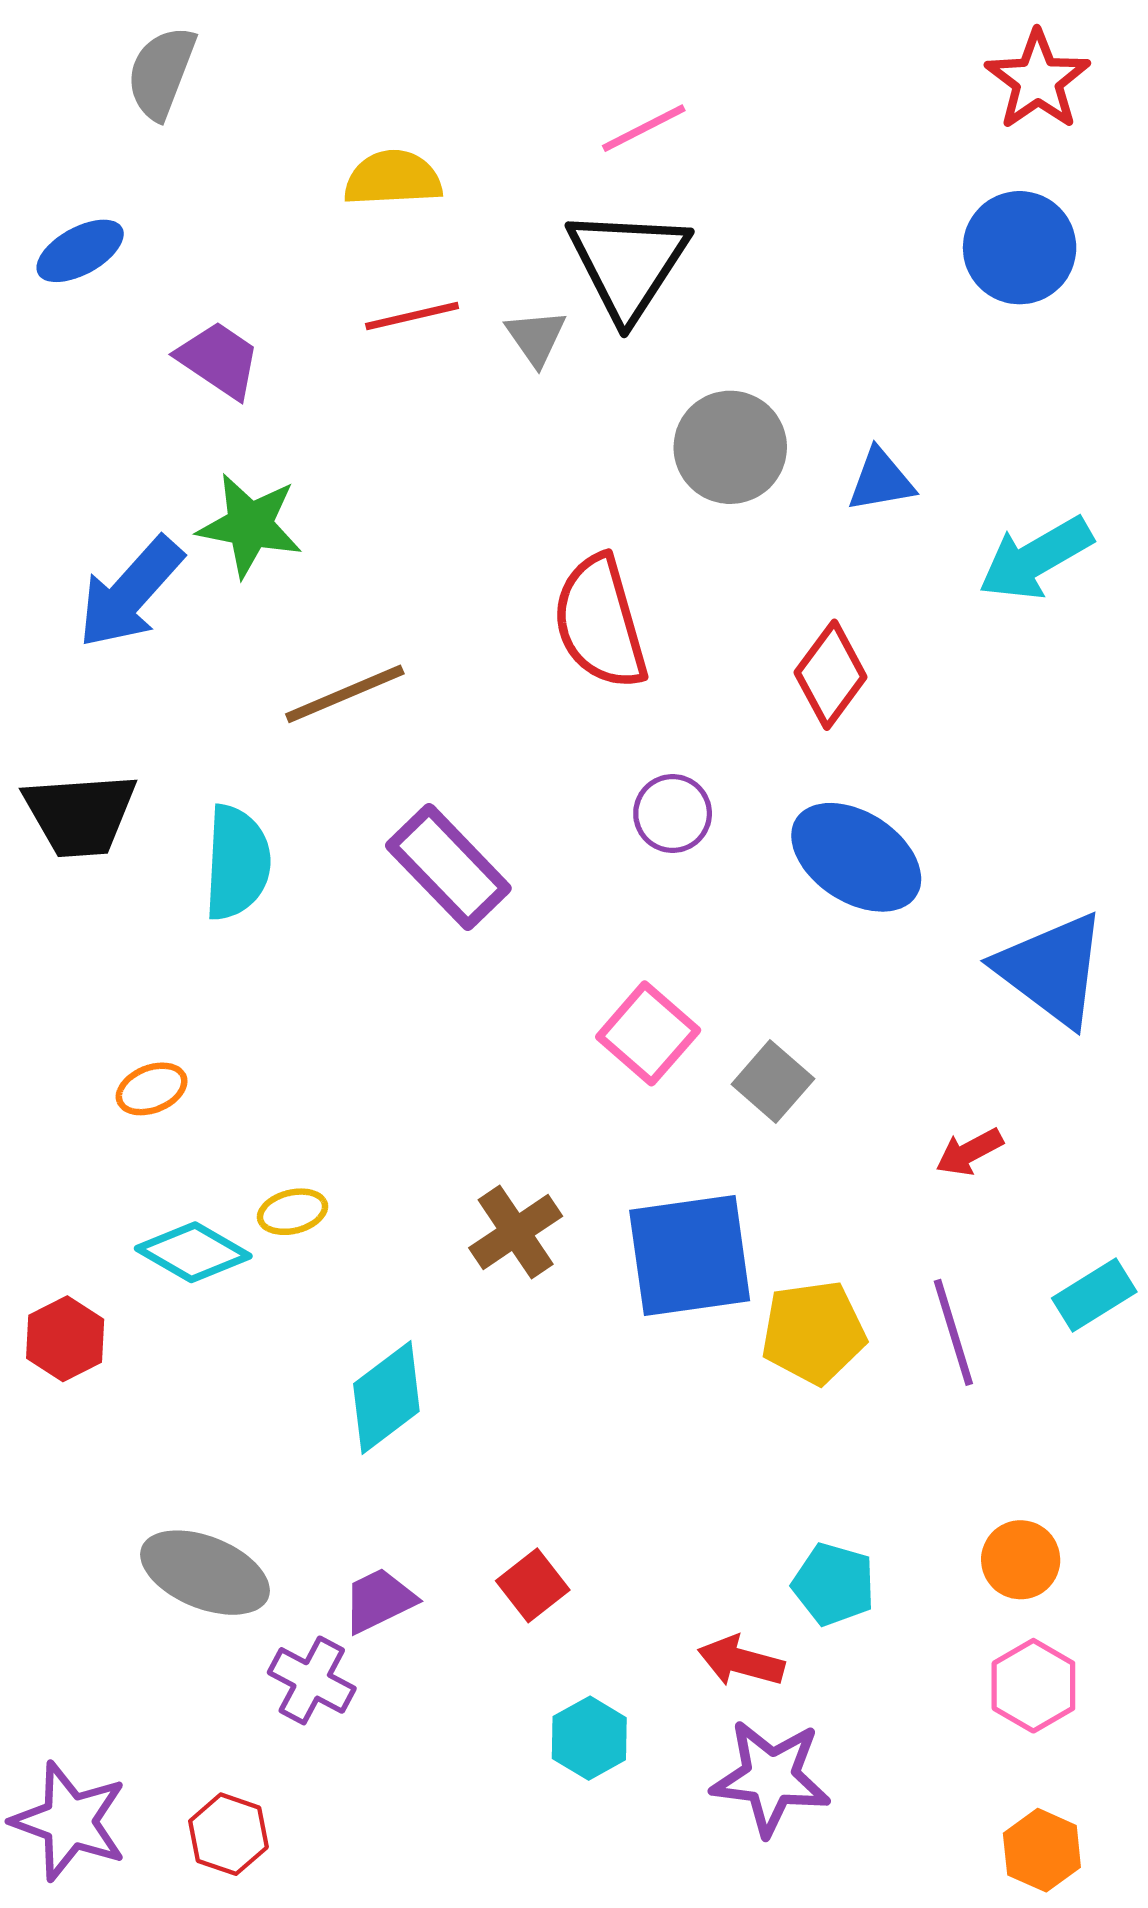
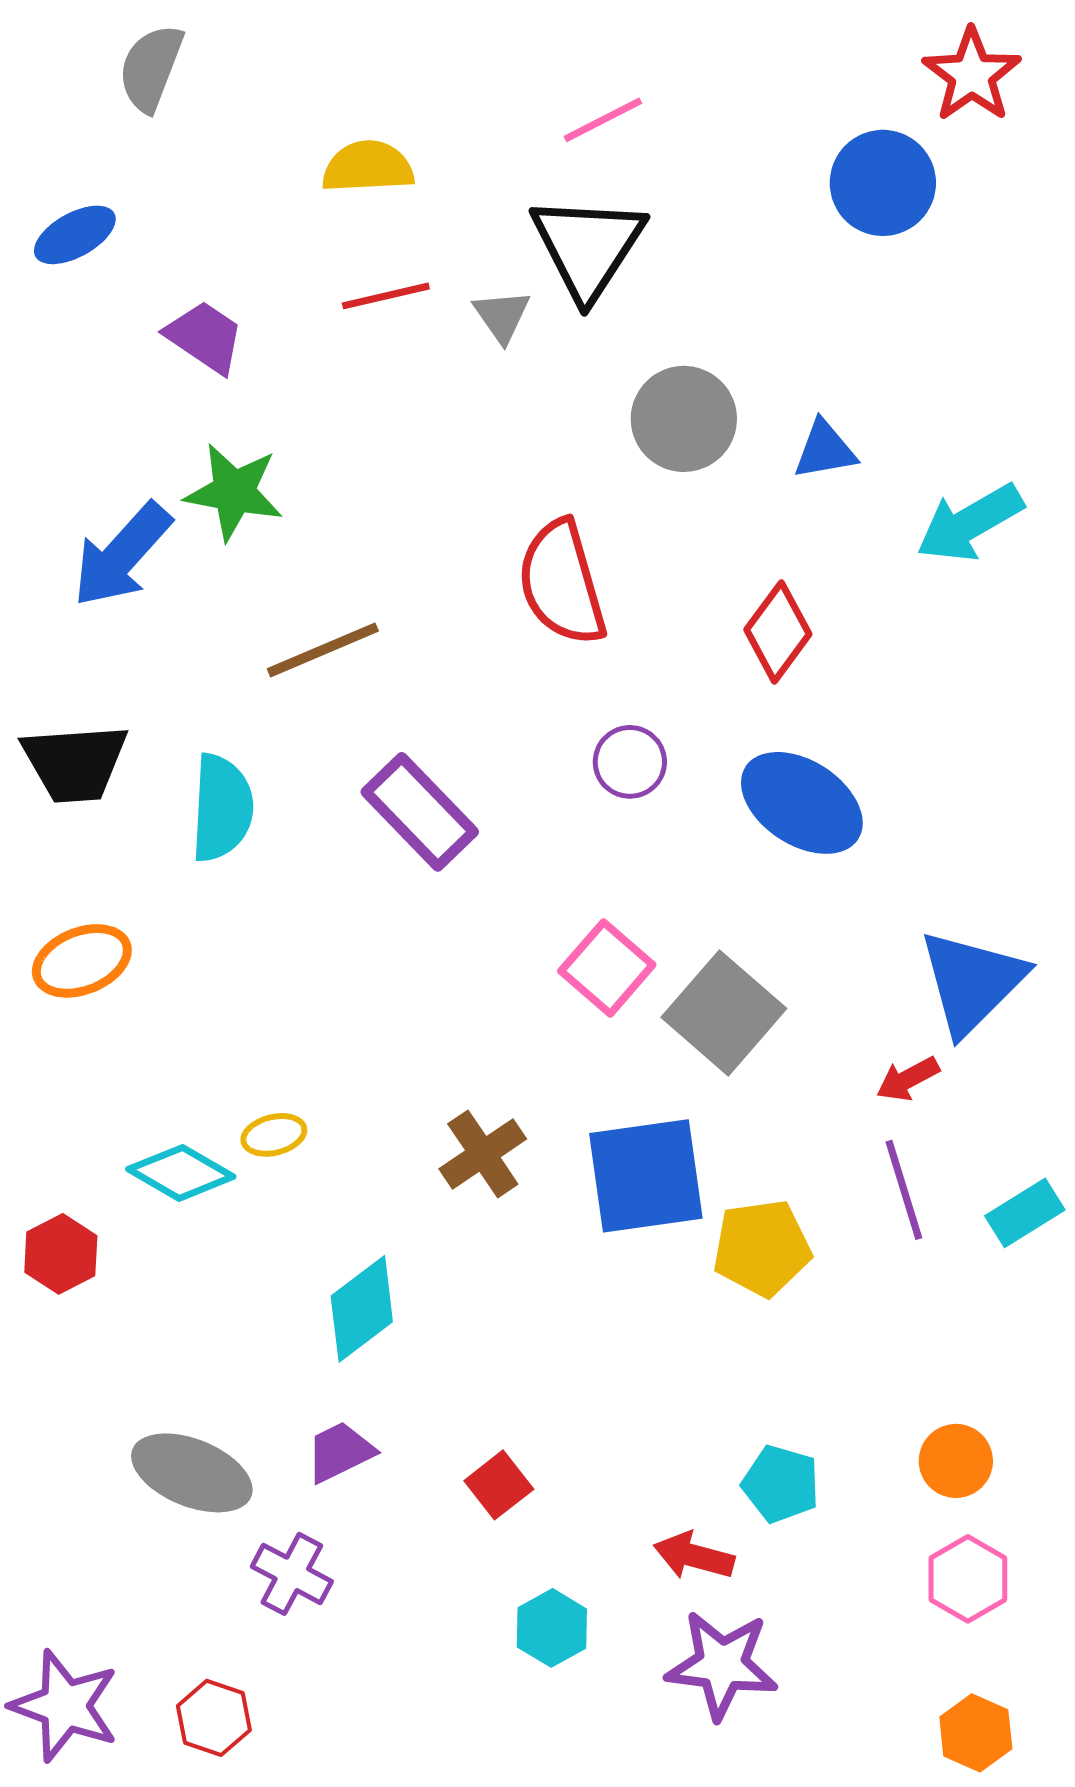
blue circle: (1020, 248) -> (883, 183), moved
blue triangle: (1052, 969) -> (972, 982), moved, turned 38
gray square: (773, 1081) -> (724, 1013), size x1.6
orange ellipse: (152, 1089) -> (82, 961), moved, size x1.5
purple line: (953, 1332) -> (904, 1190), moved
purple trapezoid: (379, 1600) -> (340, 1452), moved

